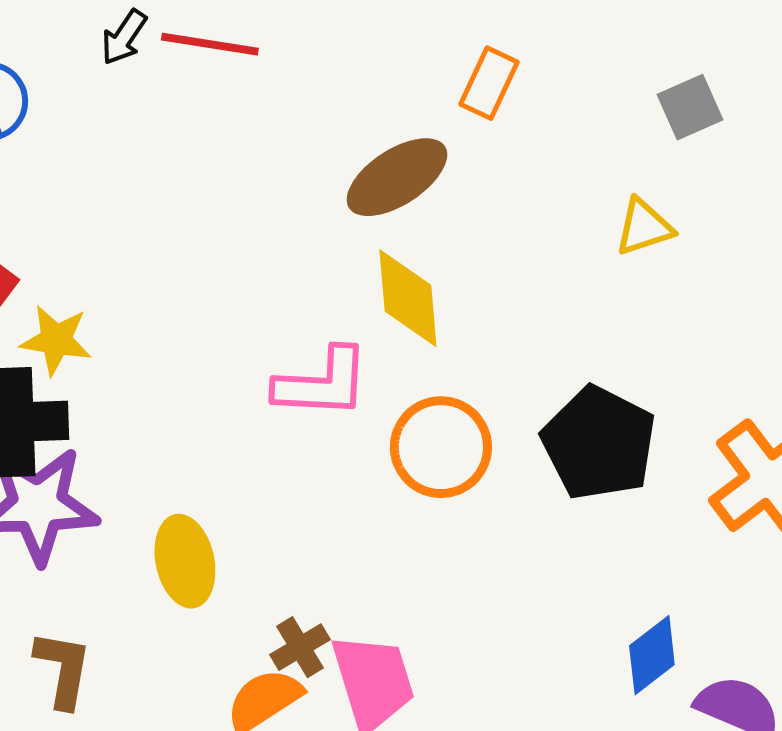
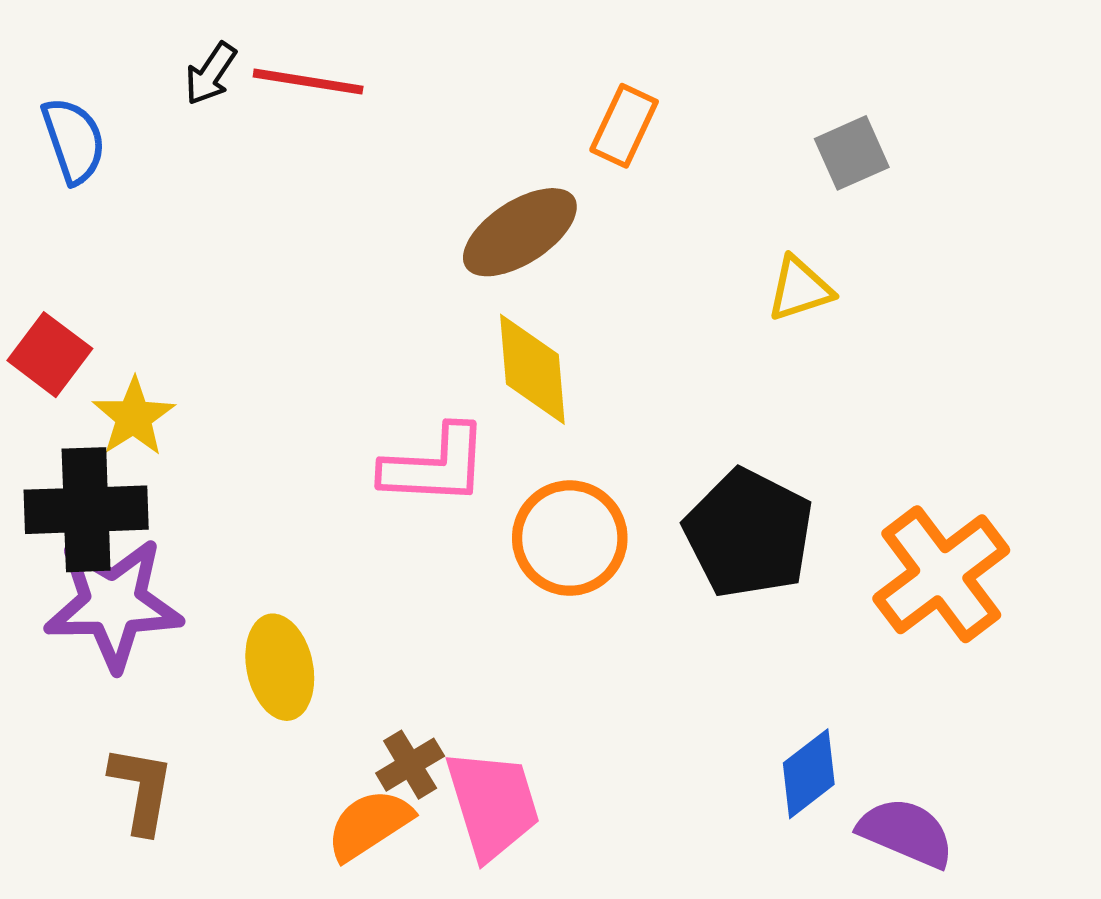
yellow star: (56, 340) -> (134, 417), turned 30

